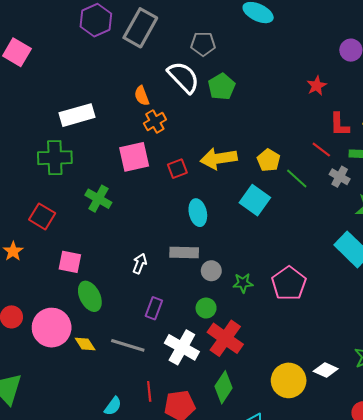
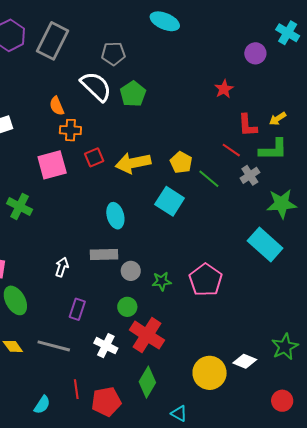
orange cross: (155, 122) -> (70, 130), turned 35
red square: (177, 169) -> (94, 157), moved
gray cross: (340, 177) -> (250, 175), turned 30
white cross: (182, 347) -> (106, 346), size x0.7

